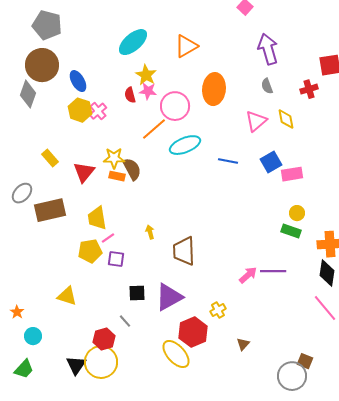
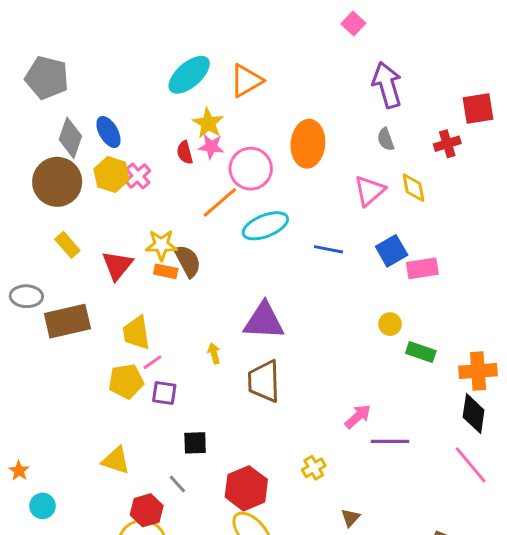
gray pentagon: (47, 25) -> (47, 78), moved
orange triangle: (186, 46) -> (246, 81), moved
brown circle: (42, 65) -> (57, 182), moved
gray diamond: (28, 94) -> (70, 138), moved
gray ellipse: (22, 193) -> (26, 296), turned 50
yellow circle: (297, 213) -> (390, 324), moved
purple line: (273, 271) -> (390, 441), moved
yellow triangle: (67, 296) -> (116, 460), moved
purple triangle: (169, 297) -> (264, 321), moved, turned 32
red hexagon: (193, 332) -> (246, 488), moved

